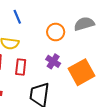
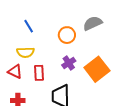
purple cross: (53, 61) -> (69, 63), turned 32

